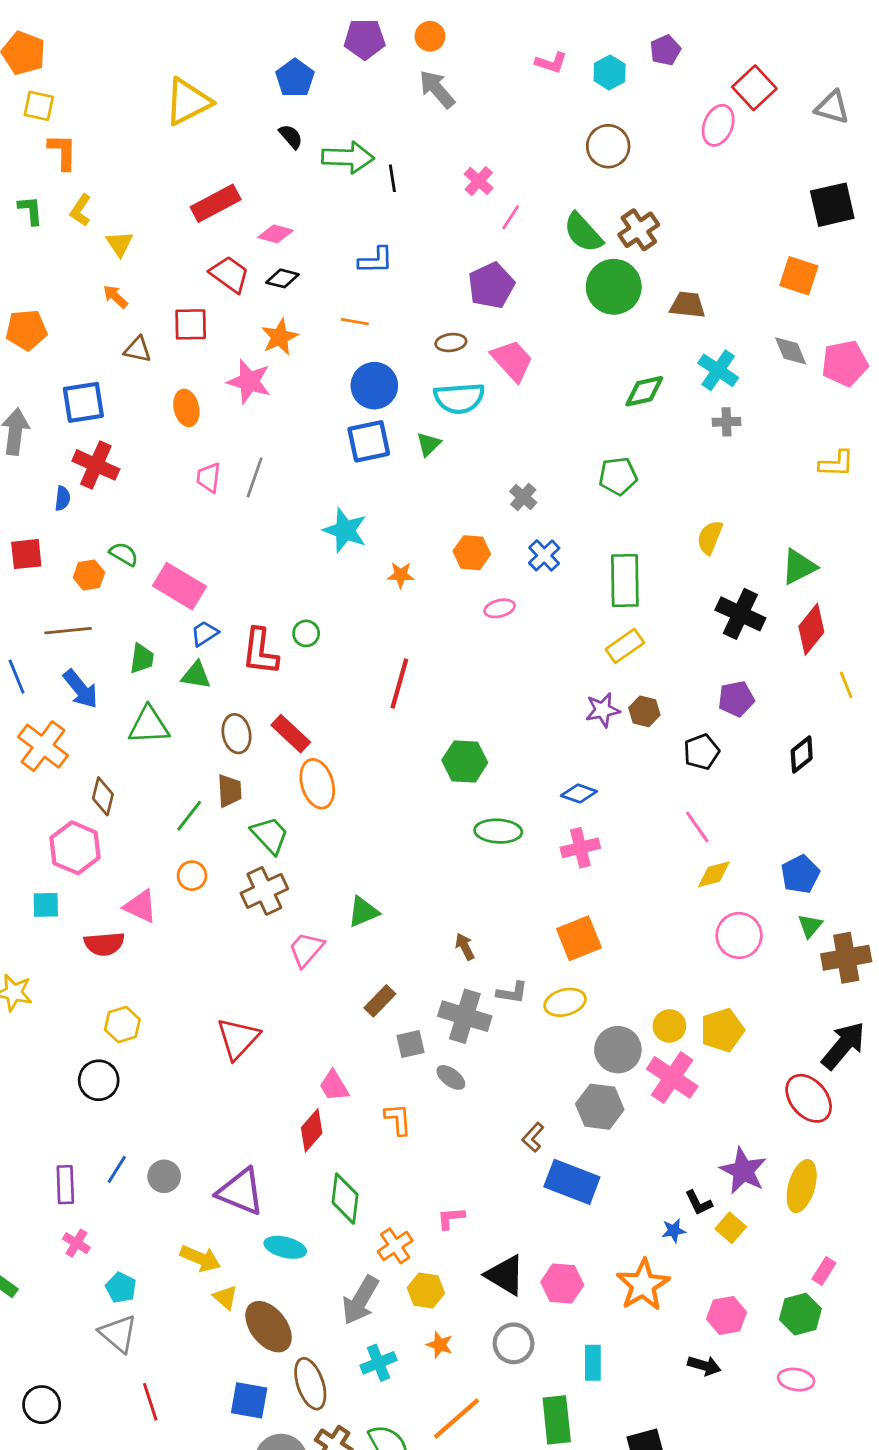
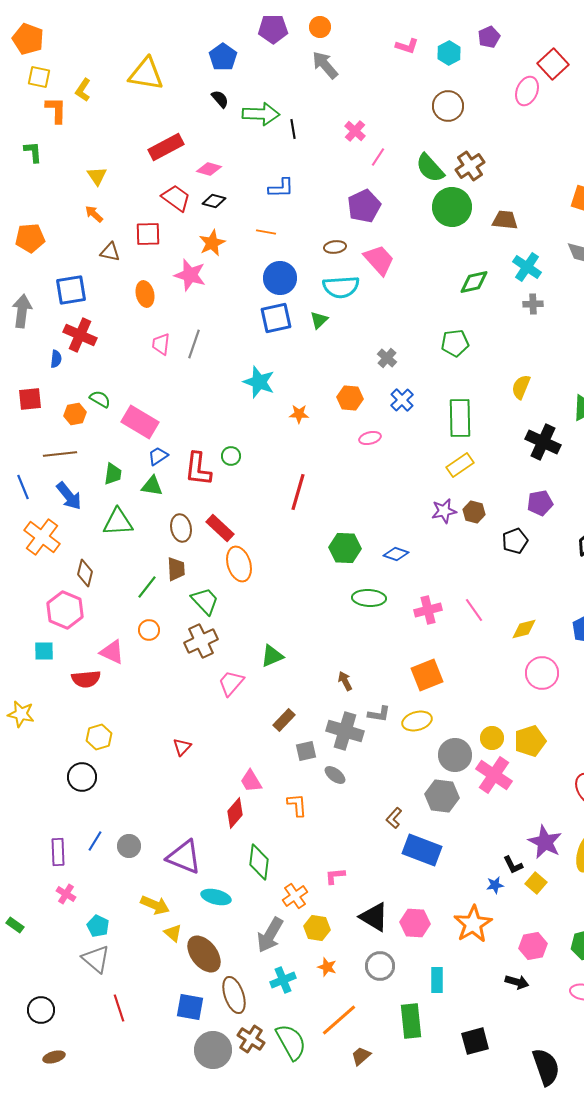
yellow triangle: (188, 102) -> (146, 74), turned 36
yellow L-shape: (81, 210) -> (83, 90), moved
blue diamond: (579, 794) -> (396, 554), moved
pink line: (697, 827) -> (474, 610), moved
red triangle: (238, 1038) -> (182, 747), size x0.6

